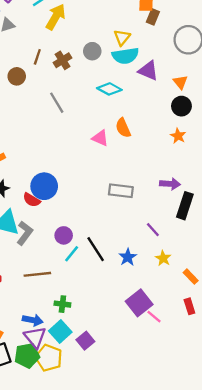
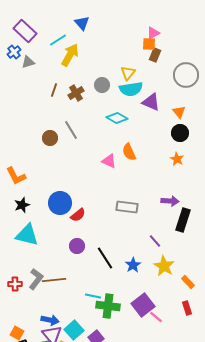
brown circle: (17, 76) -> (50, 138), moved
red semicircle: (32, 200) -> (78, 215), moved, turned -70
gray L-shape: (25, 233) -> (36, 279), moved
cyan line: (72, 254) -> (93, 296), moved, turned 63
yellow star: (163, 258) -> (164, 266), size x1.5
green cross: (62, 304) -> (108, 306), moved, size x1.6

